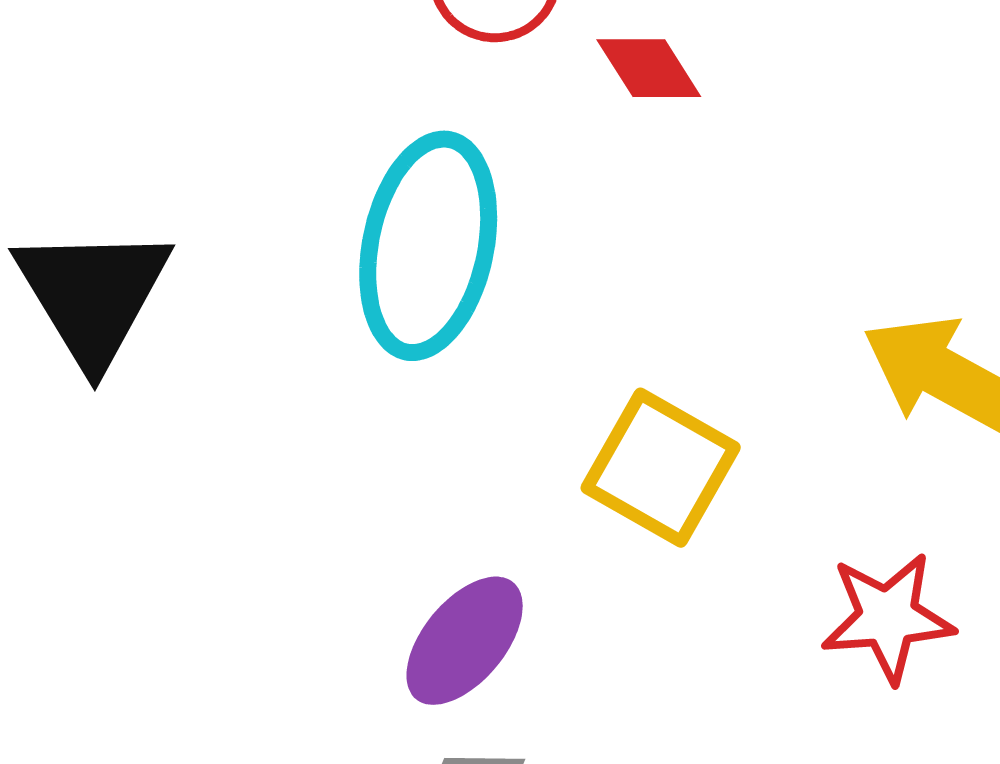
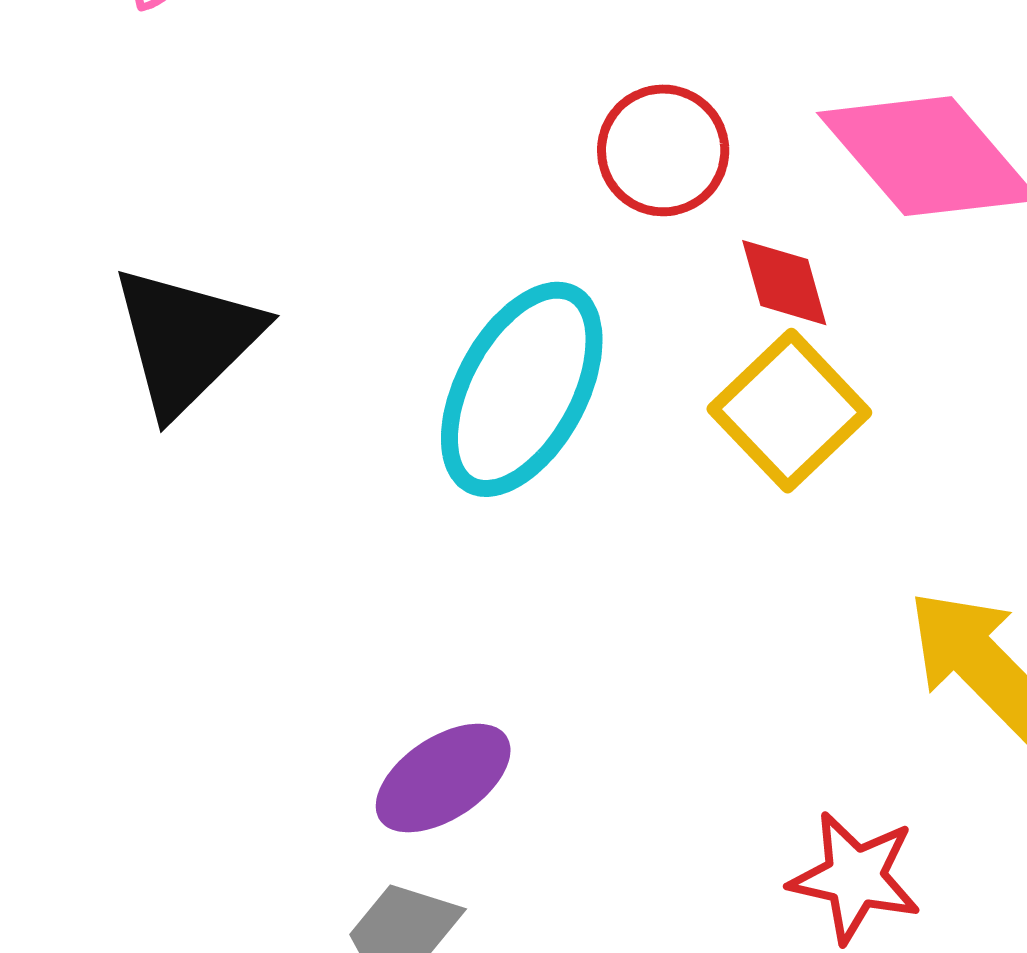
yellow square: (661, 468) -> (789, 411), moved

